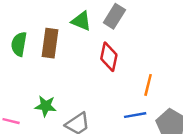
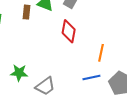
brown rectangle: (50, 43) -> (26, 12), moved, size x0.6

